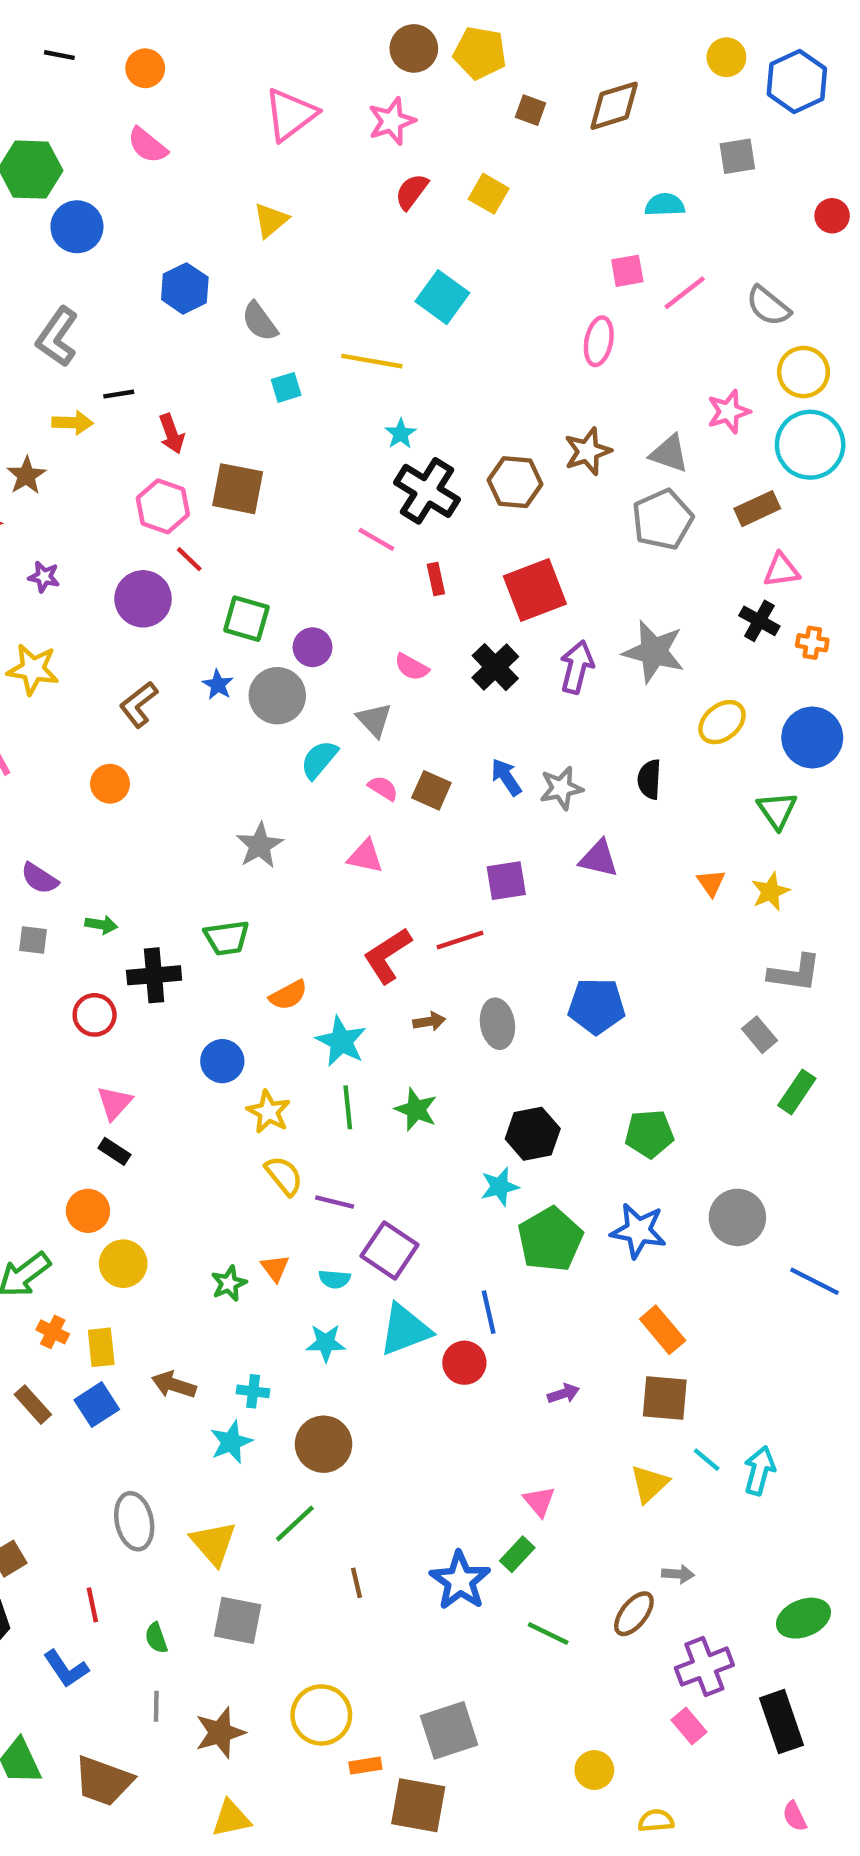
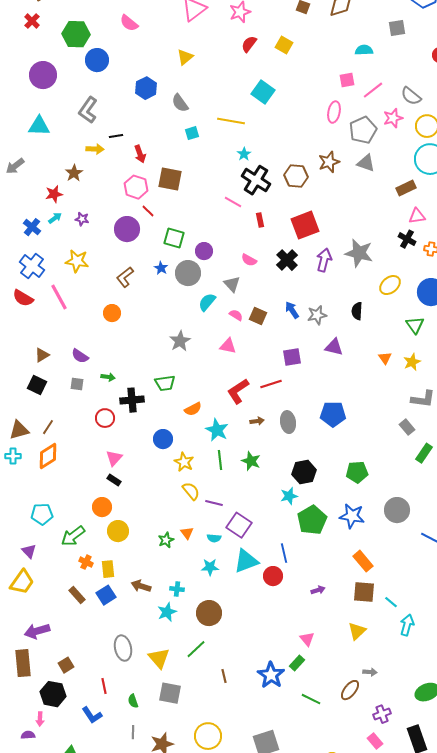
pink star: (729, 412) -> (393, 118), moved
gray pentagon: (663, 520) -> (363, 130), moved
cyan line: (707, 1460) -> (391, 602), moved
purple cross: (704, 1667) -> (382, 714), size x0.7

